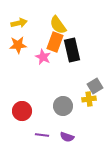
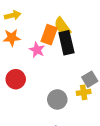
yellow semicircle: (58, 25) -> (62, 26), moved
red circle: (22, 111) -> (16, 79), moved

